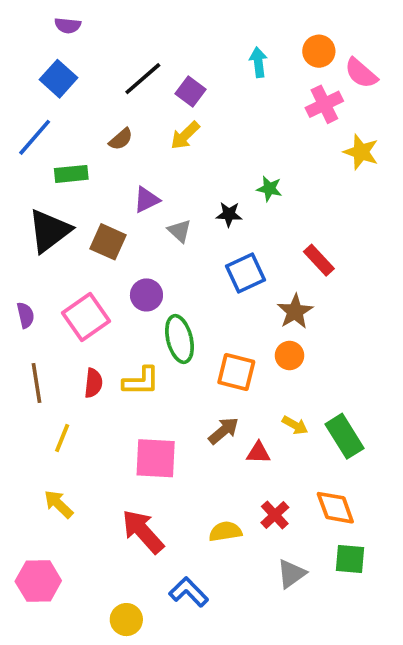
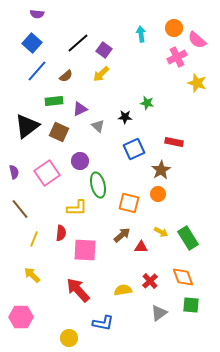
blue line: (35, 137) -> (37, 71), moved
green rectangle: (71, 174) -> (54, 101), moved
red rectangle: (319, 260) -> (174, 142), turned -36
brown line: (36, 383) -> (20, 209), turned -30
red semicircle: (93, 383) -> (61, 233), moved
blue L-shape: (189, 592) -> (103, 323), turned 145

